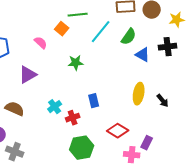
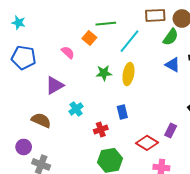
green semicircle: (129, 37) -> (171, 37), moved
yellow ellipse: (139, 94) -> (128, 74), moved
cyan cross: (55, 107) -> (76, 109), moved
purple rectangle: (147, 143) -> (171, 131), moved

